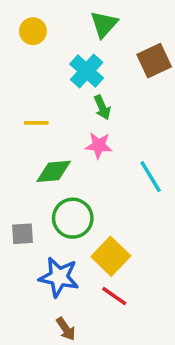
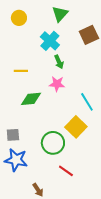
green circle: (73, 218) -> (53, 143), moved
yellow square: (111, 256) -> (76, 127), moved
blue star: (59, 277) -> (16, 160), moved

